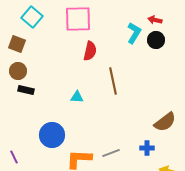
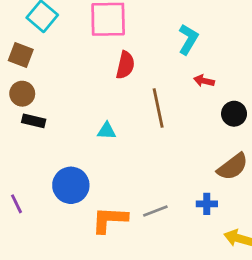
red arrow: (155, 20) -> (204, 81), moved
black circle: (156, 40) -> (234, 114), moved
purple line: (14, 157) -> (16, 204), moved

